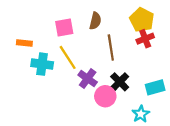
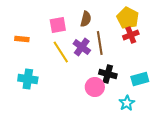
cyan cross: (42, 64) -> (28, 79), moved
purple cross: (88, 79) -> (82, 47), moved
black cross: (120, 82) -> (108, 74), turned -30

